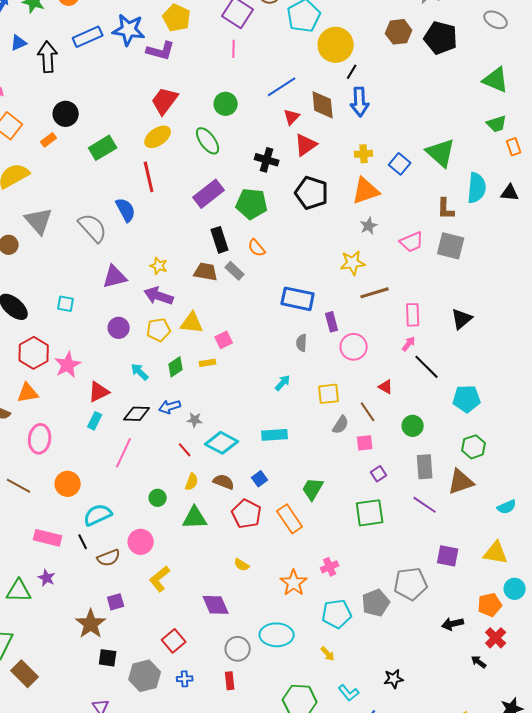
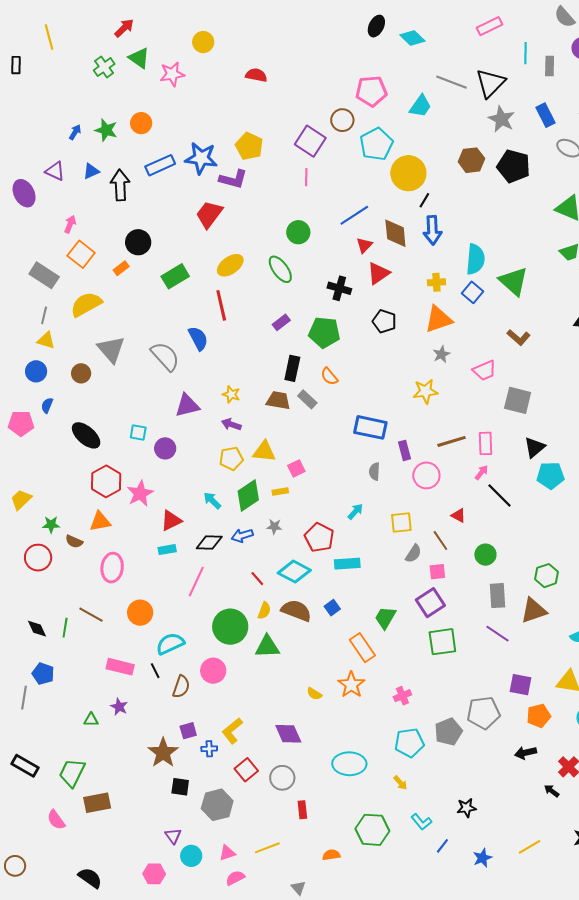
red trapezoid: (165, 101) -> (209, 214), moved
cyan semicircle: (477, 188) -> (475, 259), moved
black pentagon: (312, 193) -> (384, 321), size x0.7
purple rectangle: (209, 194) -> (281, 322), size x0.6
brown L-shape: (446, 209) -> (519, 337), turned -50
black rectangle: (220, 240) -> (292, 368), turned 30
gray square: (451, 246) -> (518, 400), moved
brown line: (375, 293) -> (451, 441), moved
purple arrow: (159, 296) -> (231, 424), size x0.7
purple circle: (119, 328) -> (165, 448), moved
green diamond: (176, 367) -> (248, 495), size x1.5
cyan pentagon: (467, 399) -> (551, 475), moved
gray star: (195, 420) -> (274, 527), moved
cyan rectangle: (95, 421) -> (167, 550), turned 54
purple square: (379, 474) -> (430, 603), moved, size x1.8
brown semicircle: (224, 482) -> (296, 611), size x1.4
green circle: (158, 498) -> (230, 627), size x2.0
red pentagon: (247, 514) -> (319, 538), moved
brown semicircle: (109, 558) -> (181, 687), turned -50
yellow L-shape: (160, 579) -> (232, 731), moved
orange star: (294, 583) -> (351, 685), moved
green triangle: (19, 591) -> (91, 720), size x0.6
orange pentagon: (490, 605) -> (539, 716), moved
gray circle: (238, 649) -> (282, 778), moved
brown rectangle: (25, 674) -> (97, 803), turned -56
blue cross: (185, 679) -> (209, 749), moved

